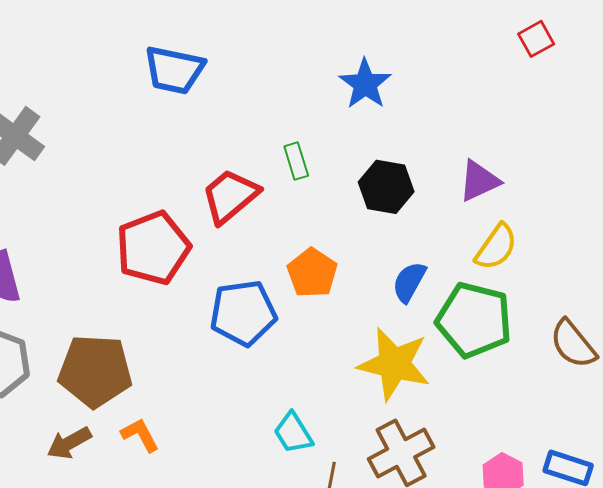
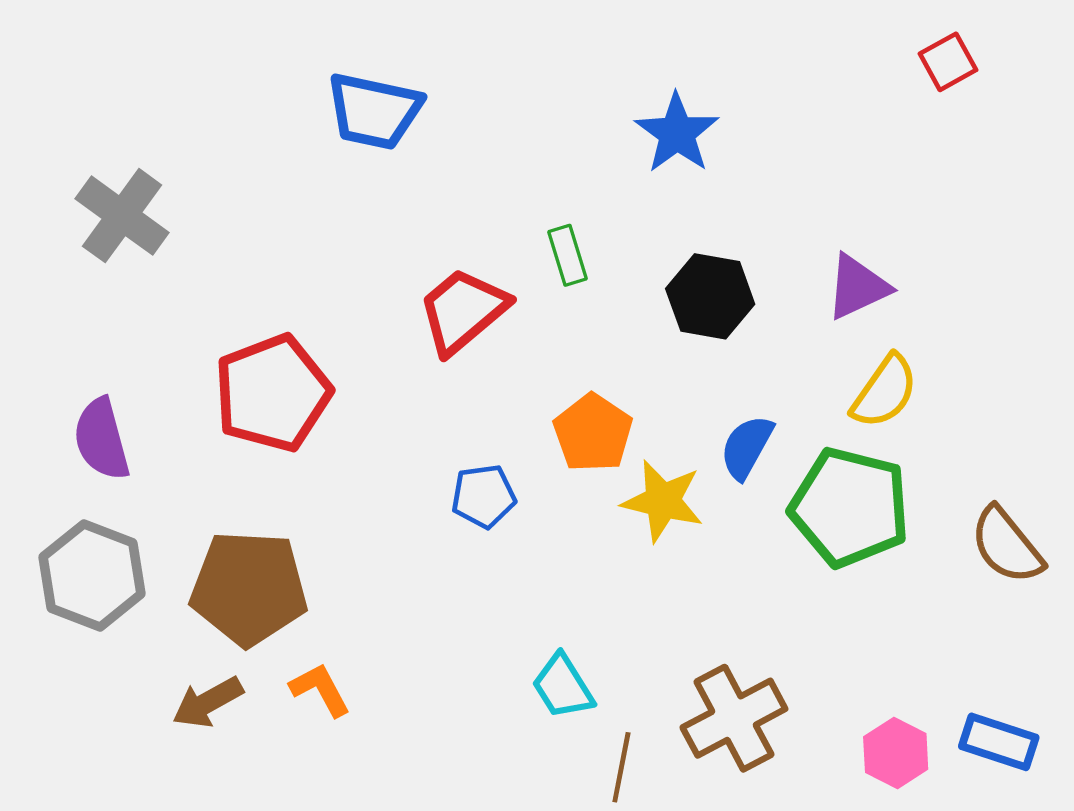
red pentagon: (153, 248) -> (273, 393), moved
blue pentagon: (243, 313) -> (484, 496), size x0.6
yellow star: (394, 364) -> (663, 501), moved, size x0.7

